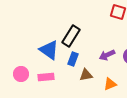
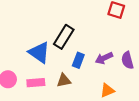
blue rectangle: (73, 59) -> (78, 60), moved
brown triangle: (86, 75) -> (64, 80), moved

